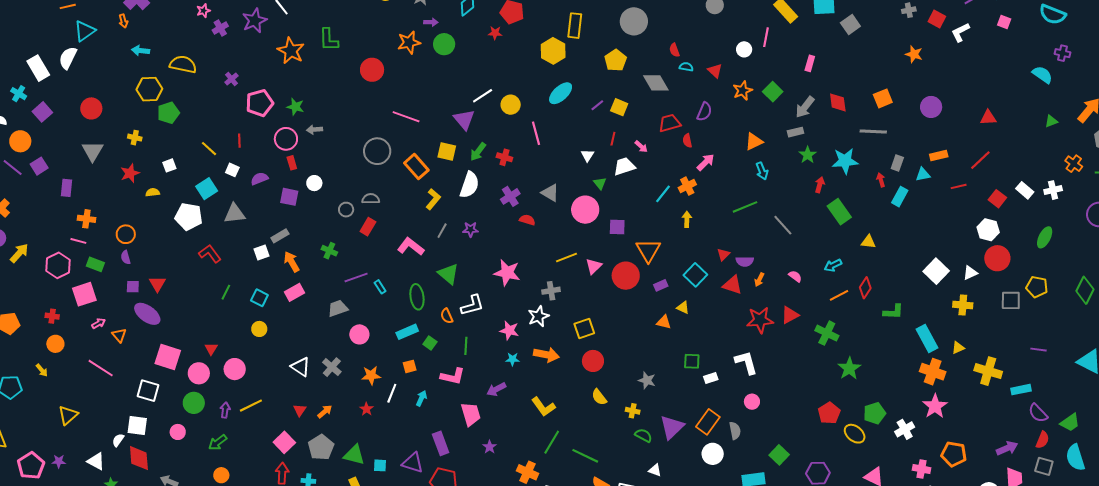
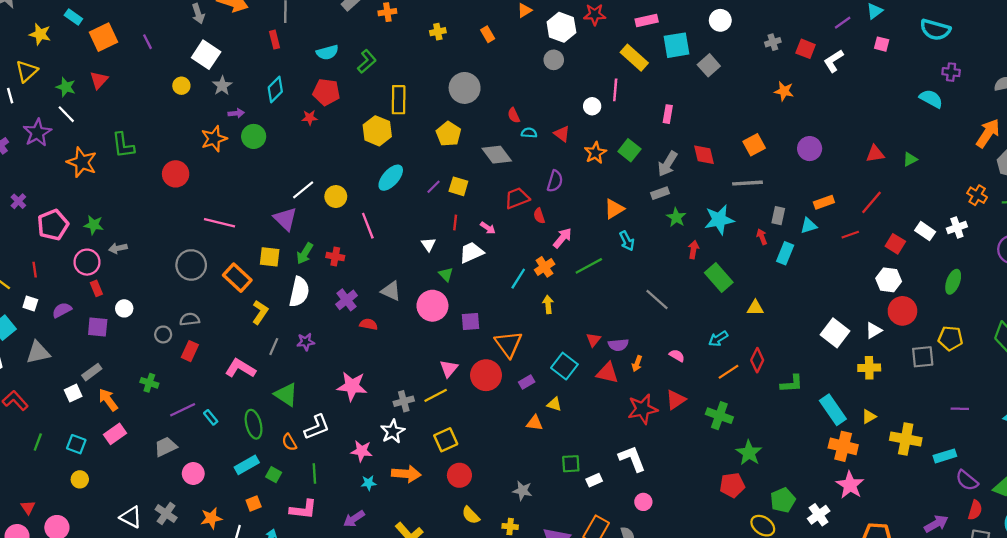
green triangle: (1051, 121) -> (910, 159), moved
green line: (745, 207) -> (589, 266), moved
yellow line: (567, 258) -> (436, 395), moved
red pentagon: (829, 413) -> (732, 485), moved, turned 30

